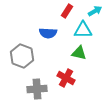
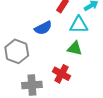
blue semicircle: (48, 33) -> (43, 28), turned -30

